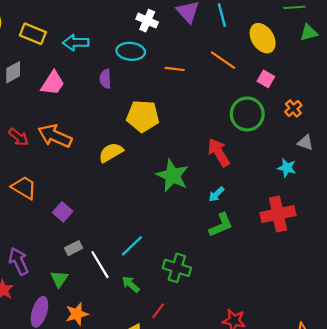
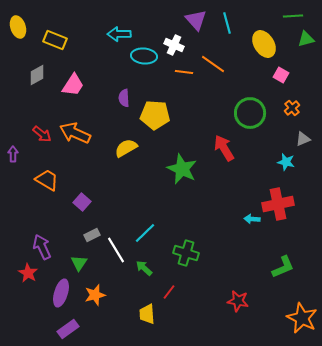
white cross: (147, 21) -> (174, 45), moved
cyan arrow: (76, 43) -> (119, 34), moved
orange line: (223, 60) -> (213, 64), moved
purple semicircle: (105, 79) -> (124, 98), moved
pink square: (266, 79) -> (281, 75), moved
gray triangle: (305, 143) -> (303, 139), turned -42
cyan arrow: (216, 194) -> (252, 219), moved, turned 49
green L-shape: (221, 225) -> (283, 267), moved

